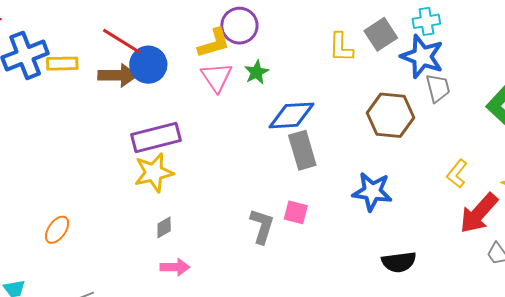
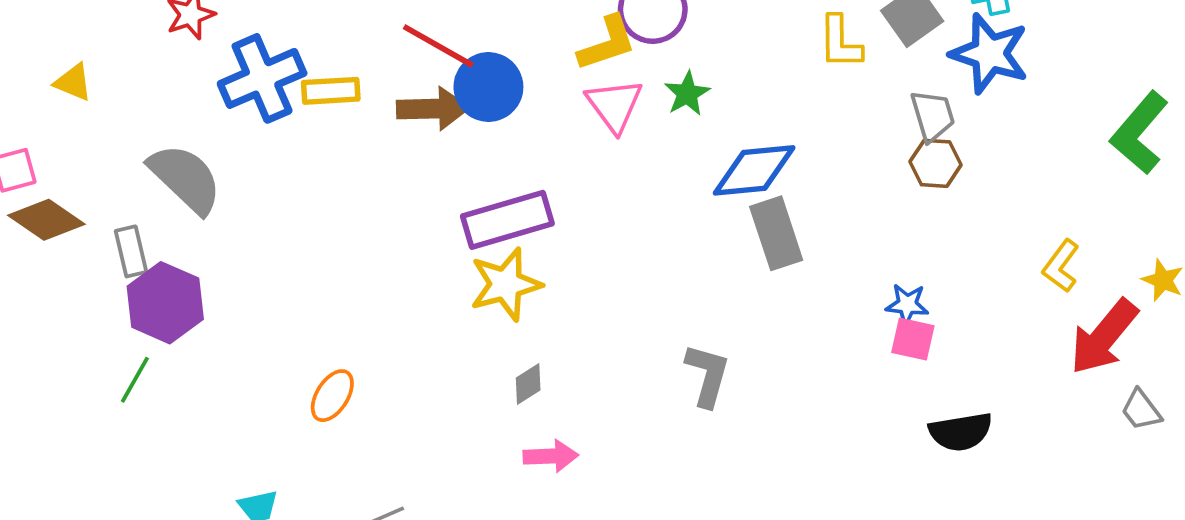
gray trapezoid: (438, 88) -> (933, 116), moved
brown hexagon: (391, 115) -> (935, 163), size x0.6
blue star: (372, 192) -> (907, 305), size x0.6
pink square: (296, 212) -> (913, 339), moved

